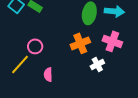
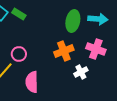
pink semicircle: (48, 75) -> (32, 82), size x1.5

